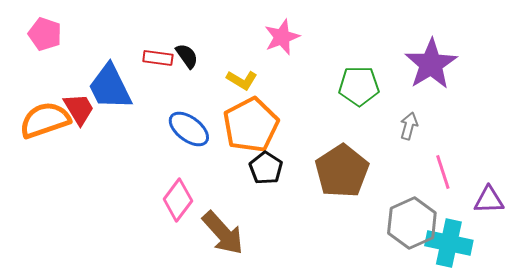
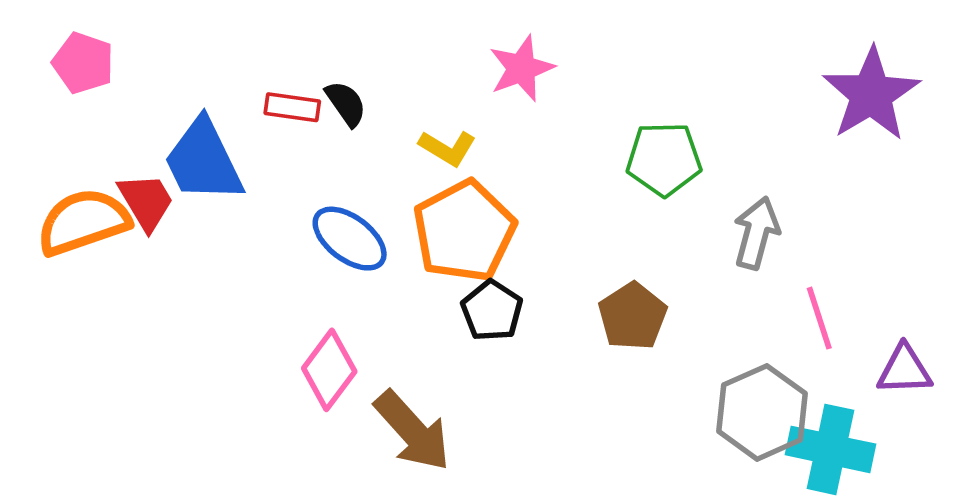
purple star: (431, 64) -> (871, 94), moved
gray arrow: (409, 126) -> (756, 233), size x1.4
brown pentagon: (342, 171) -> (633, 316), size x0.7

